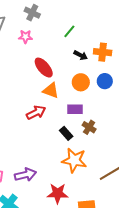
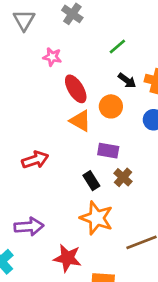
pink star: (25, 37) -> (52, 57), moved
orange circle: (81, 82) -> (111, 106), moved
red arrow: (36, 113) -> (35, 160), moved

